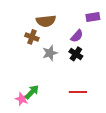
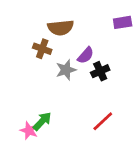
purple semicircle: (77, 36) -> (86, 55), moved
black cross: (76, 54) -> (100, 71), turned 32
red line: (78, 92) -> (103, 121), turned -42

